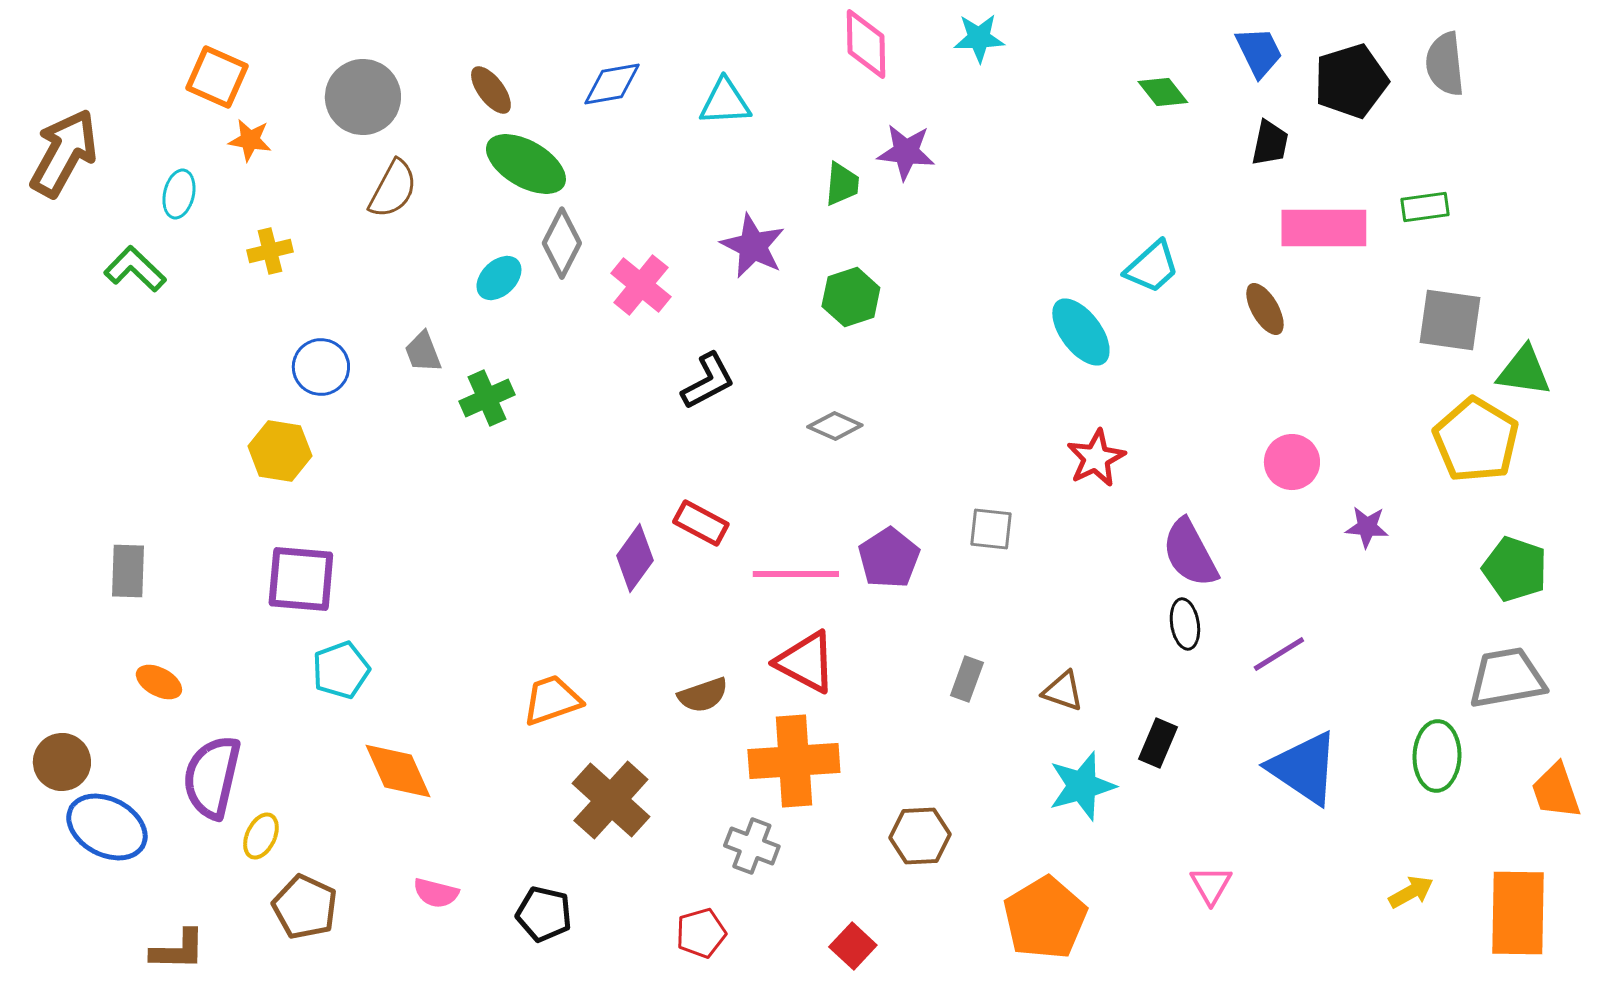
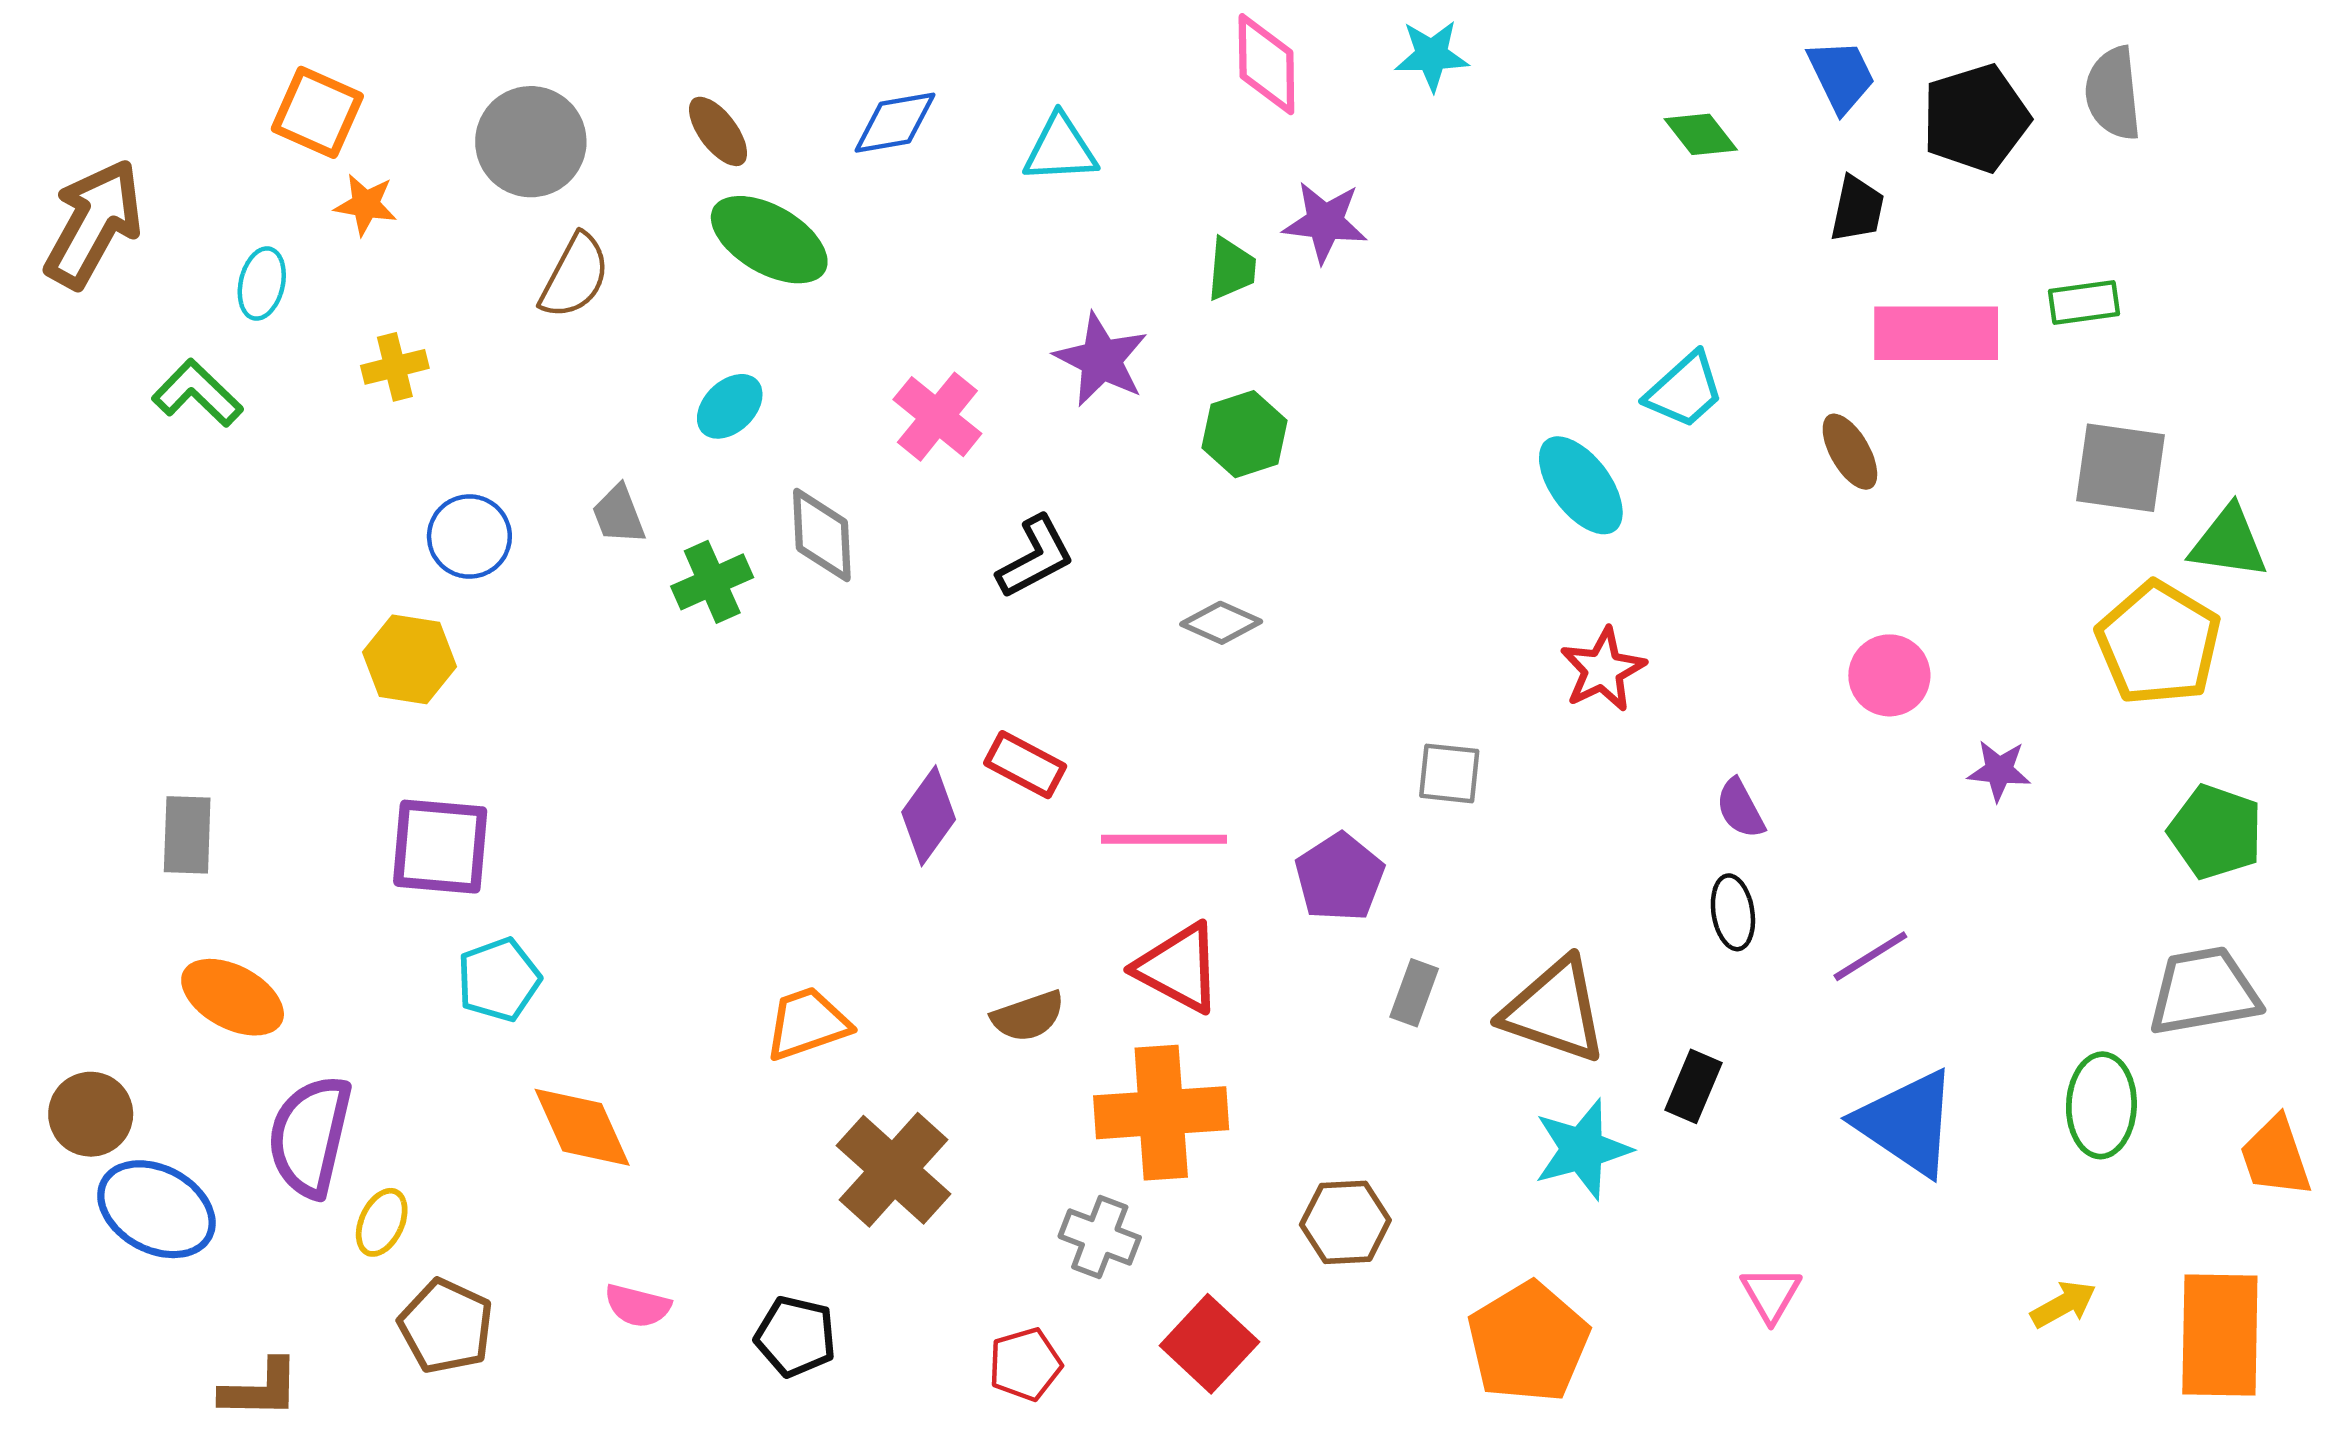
gray diamond: (562, 243) -> (822, 535), moved, turned -30
purple semicircle: (1190, 553) -> (1740, 809), size x0.6
purple pentagon: (889, 558) -> (1340, 877), moved
orange ellipse: (159, 682) -> (233, 997), size x1.5
brown triangle: (1063, 691) -> (1555, 1010), size x1.8
red square: (853, 946) -> (1209, 1344), moved, size x1.4

